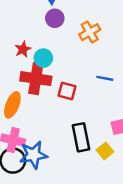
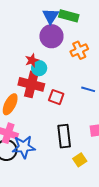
purple circle: (55, 18) -> (51, 36), size x1.5
red star: (23, 49) -> (32, 60), moved
yellow square: (105, 151) -> (80, 160), moved

